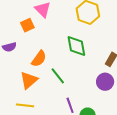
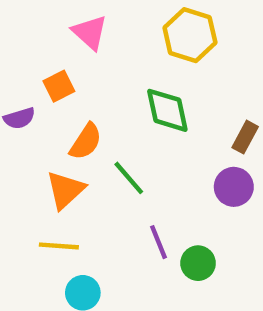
orange square: (27, 25) -> (59, 86), moved

